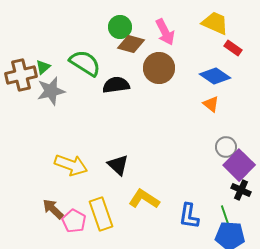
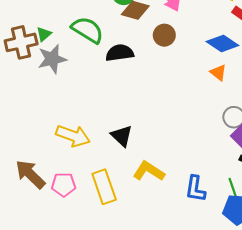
brown circle: (159, 68) -> (164, 35), size x0.7
brown arrow: (53, 209) -> (30, 174), moved, size x1.4
pink pentagon: (74, 221) -> (64, 185), moved, turned -30

